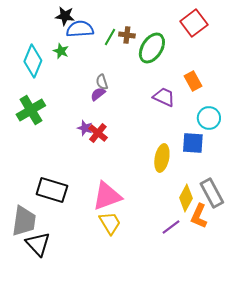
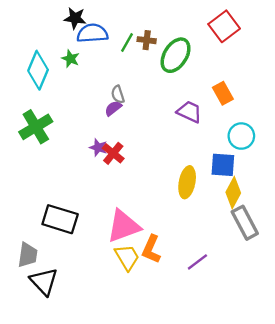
yellow diamond: (186, 198) -> (233, 193), moved
orange L-shape: (199, 216) -> (151, 249), moved
gray trapezoid: (24, 221) -> (28, 255), size x0.7

